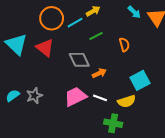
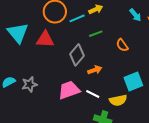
orange semicircle: (124, 45) -> (122, 45), turned 152
red triangle: (45, 48) -> (45, 39), turned -42
gray diamond: (79, 60) -> (77, 55), turned 60

